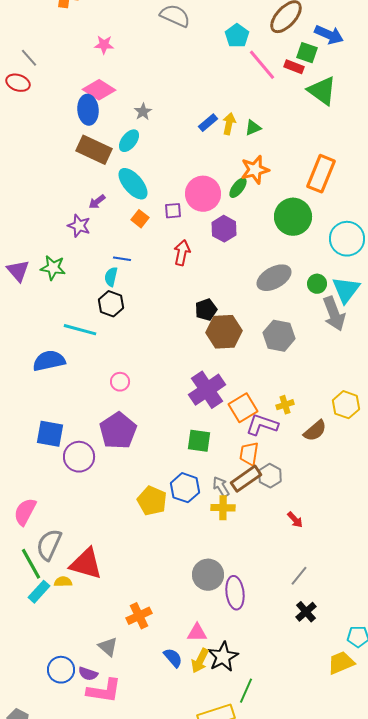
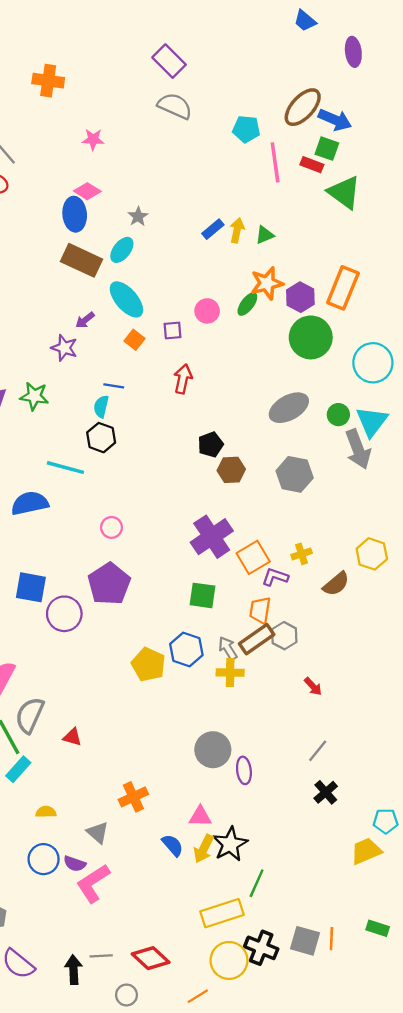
blue arrow: (329, 35) -> (335, 120), moved
cyan pentagon: (237, 36) -> (246, 129), turned -30
pink line: (262, 65) -> (275, 162), turned 32
pink diamond: (99, 90) -> (87, 191), size x0.7
pink circle: (203, 194) -> (207, 311), size x0.6
purple hexagon: (224, 229) -> (300, 297), moved
brown hexagon: (224, 332) -> (231, 470), size x0.7
purple L-shape: (262, 425) -> (275, 577), size x0.7
red triangle: (86, 564) -> (72, 737), size x0.5
yellow semicircle: (63, 582) -> (46, 812), moved
purple ellipse: (235, 593) -> (244, 770), size x0.7
pink L-shape: (104, 691) -> (93, 883), turned 138

